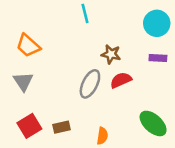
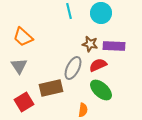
cyan circle: (157, 23) -> (101, 13), moved
purple rectangle: (158, 58) -> (114, 46), moved, size x1.5
green ellipse: (153, 123) -> (101, 90), moved
brown rectangle: (62, 127) -> (51, 88), moved, size x1.6

